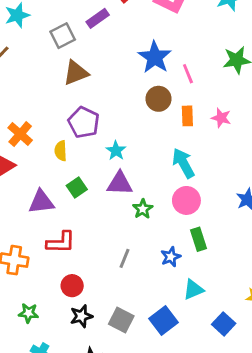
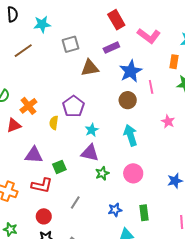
purple rectangle: (98, 18) -> (111, 48), moved
brown triangle: (76, 73) -> (90, 68), moved
orange rectangle: (187, 116) -> (174, 62), moved
cyan arrow: (183, 163) -> (130, 135), moved
green square: (77, 187) -> (59, 167), moved
green rectangle: (198, 239) -> (144, 213), moved
gray line: (124, 258) -> (75, 202), moved

